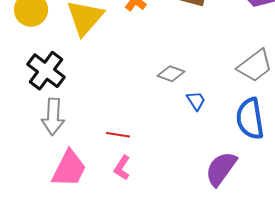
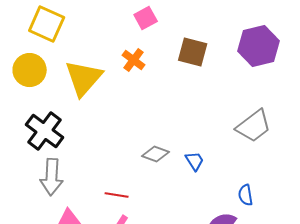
gray diamond: (171, 74) -> (156, 154), moved
blue semicircle: (250, 119) -> (246, 195), moved, size x0.5

